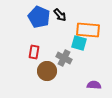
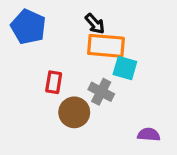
blue pentagon: (39, 17) -> (28, 27), moved
orange rectangle: (88, 30) -> (106, 46), moved

